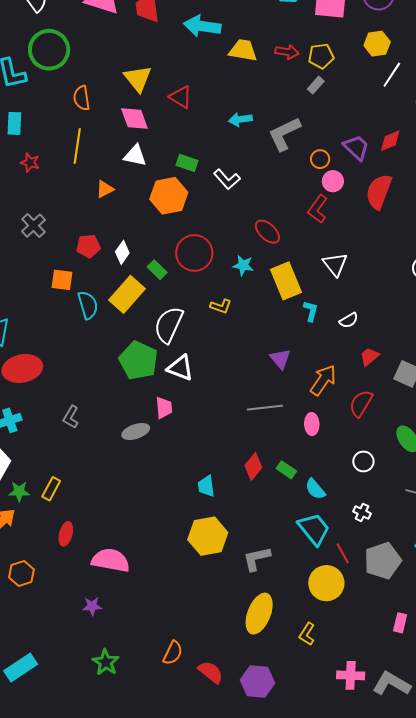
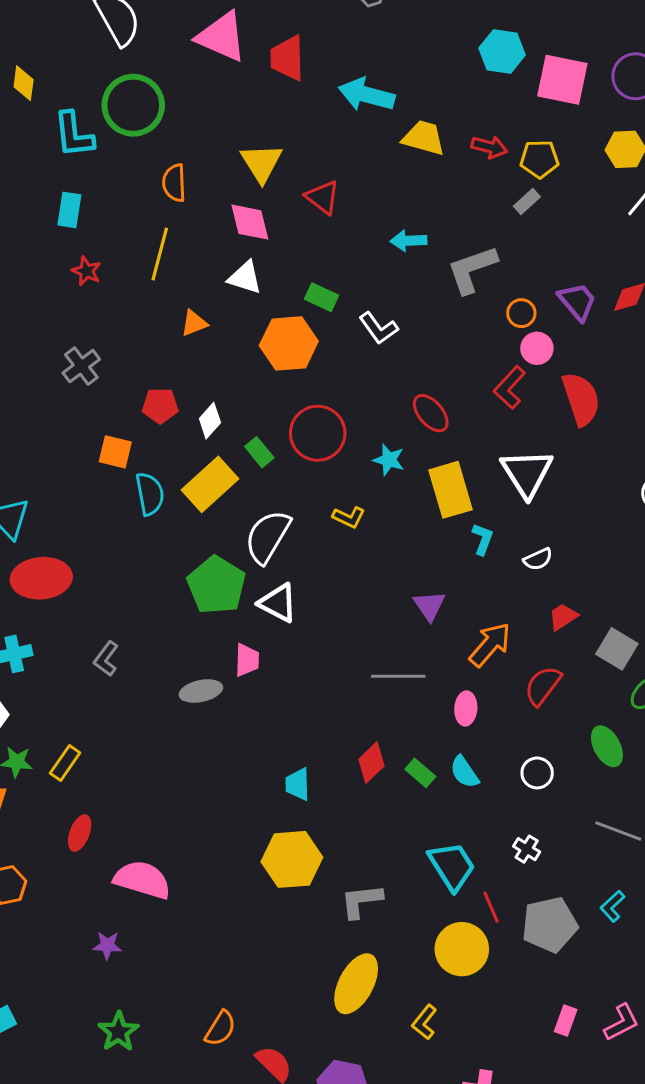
red semicircle: (379, 192) -> (581, 399), moved, turned 135
white triangle: (335, 264) -> (527, 473), size x1.4
cyan semicircle: (315, 489) -> (464, 772), moved

